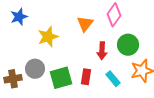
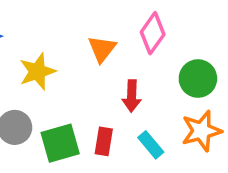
green circle: (128, 45) -> (198, 79), moved

